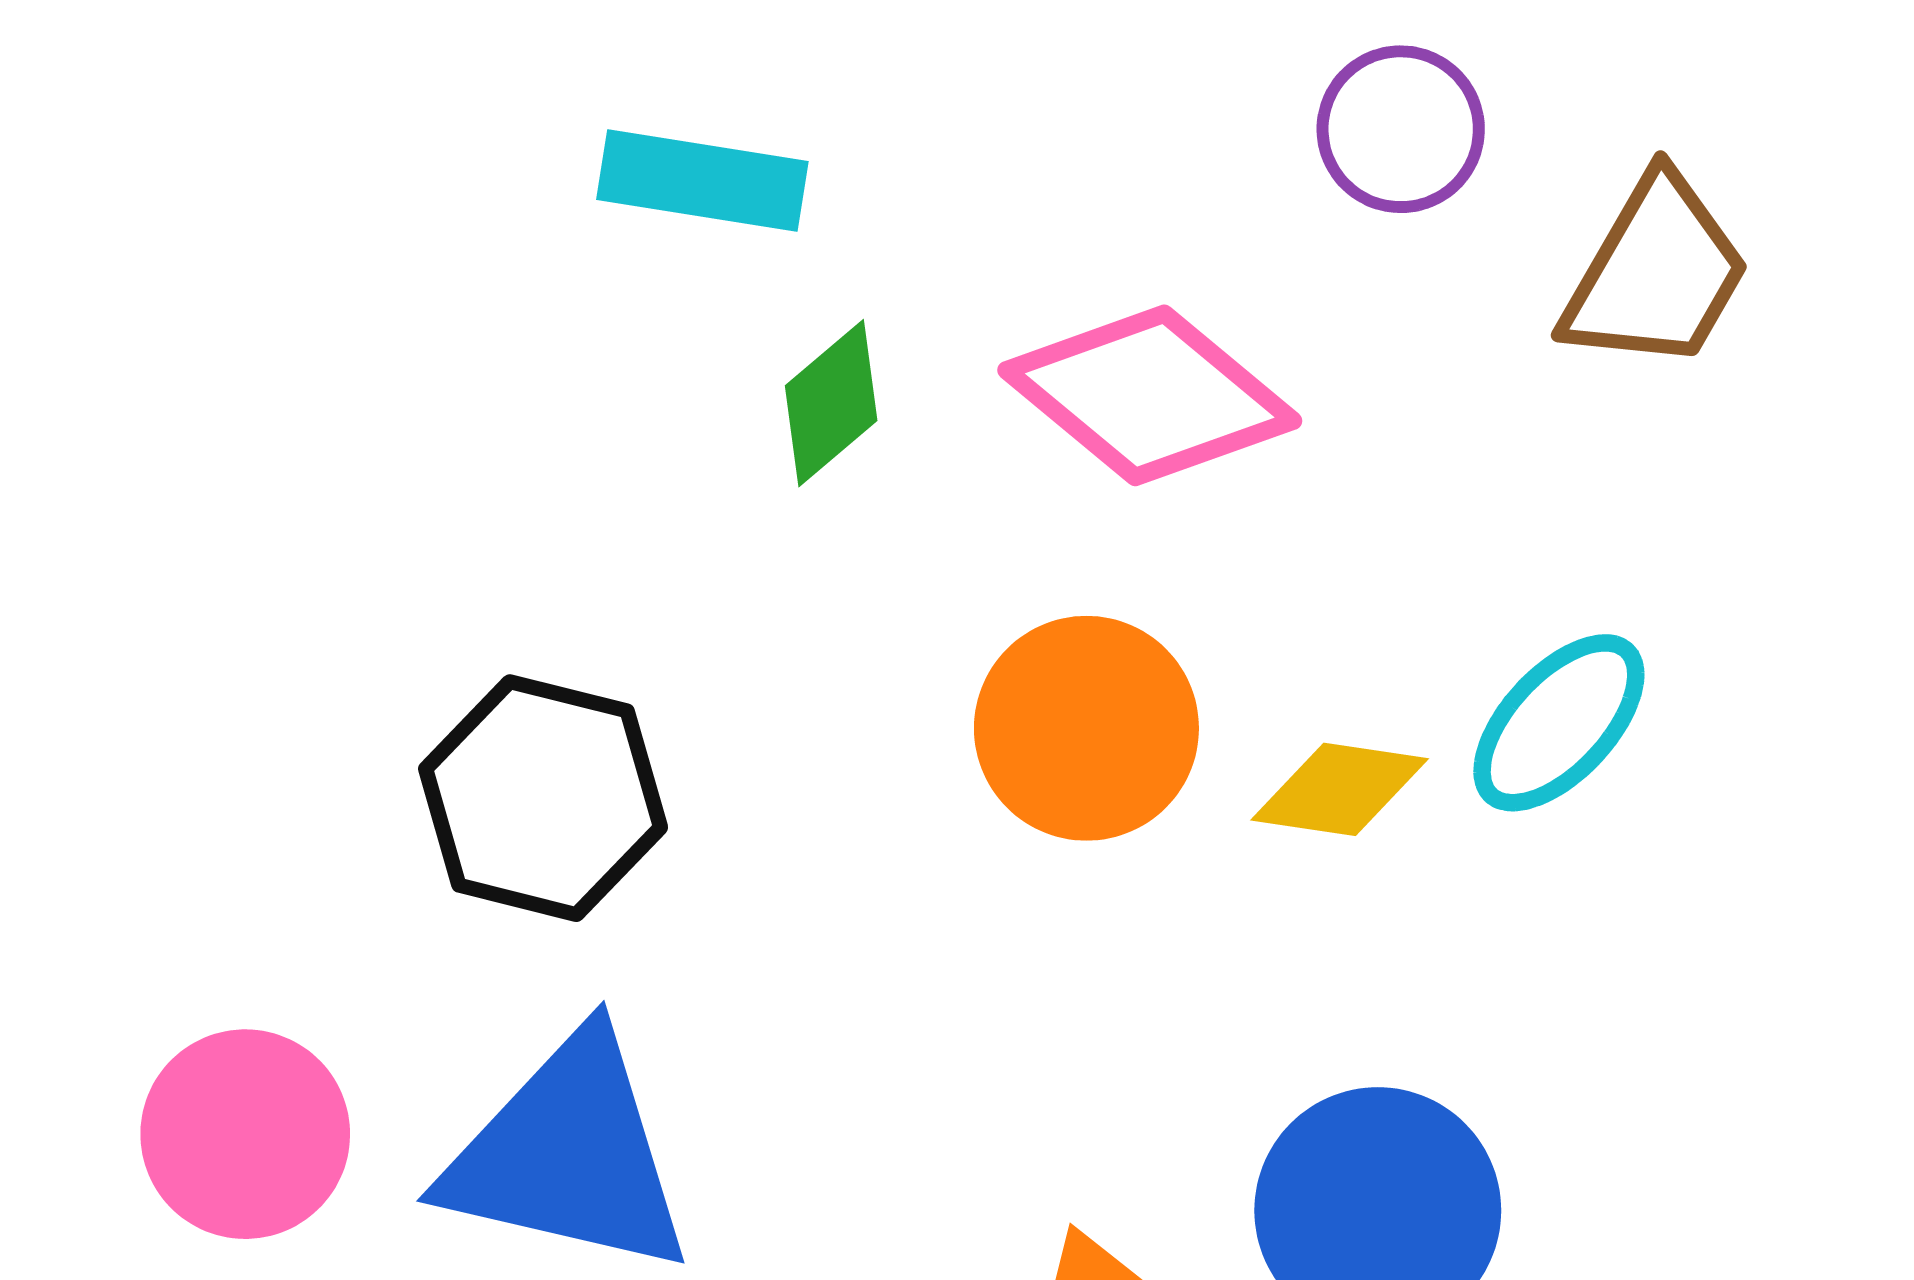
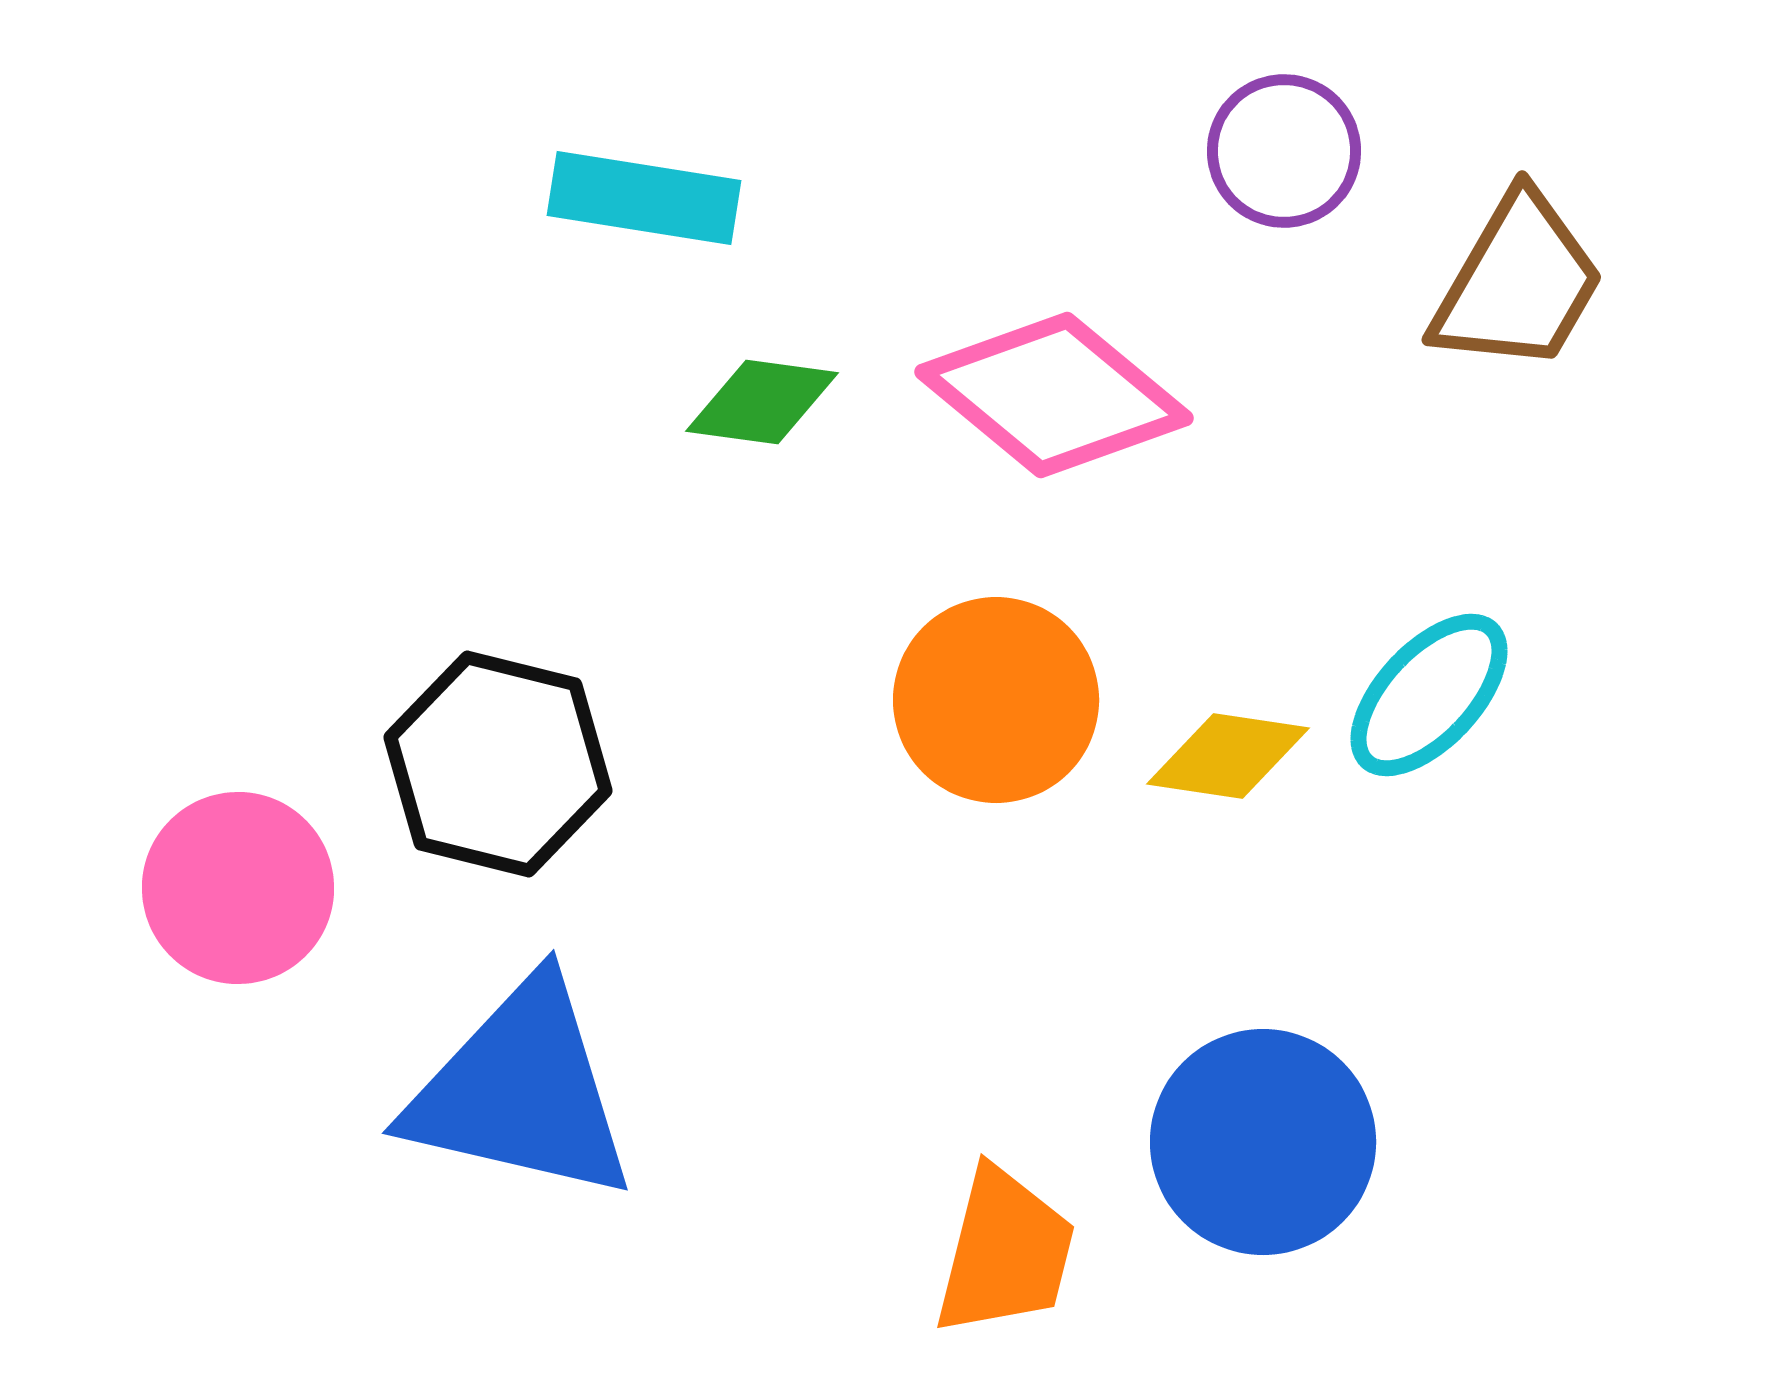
green diamond: (831, 403) -> (762, 402), turned 48
pink circle: (245, 1134) -> (238, 888), moved

